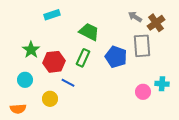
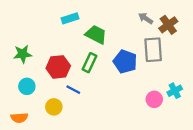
cyan rectangle: (52, 15) -> (70, 18), moved
green star: (31, 50) -> (23, 54), moved, turned 30
cyan cross: (162, 84) -> (175, 91), turned -32

